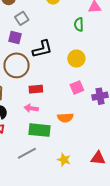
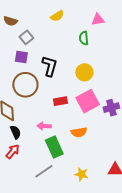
black L-shape: (42, 49) -> (50, 66), turned -55
pink square: (77, 87) -> (88, 101), size x1.6
red rectangle: (36, 89) -> (60, 101), moved
green rectangle: (40, 130) -> (54, 147), turned 65

